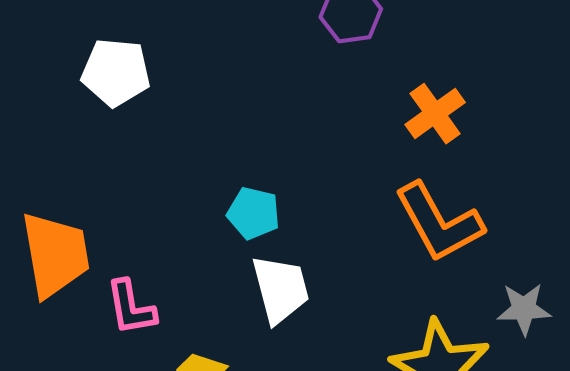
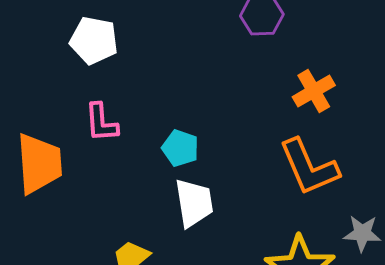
pink L-shape: (131, 308) -> (101, 123), moved

